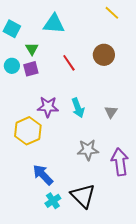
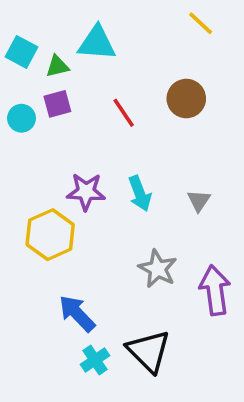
green triangle: (32, 49) -> (57, 66), moved, turned 48
purple square: (31, 69) -> (57, 104), moved
gray star: (88, 150) -> (158, 269), turned 30

